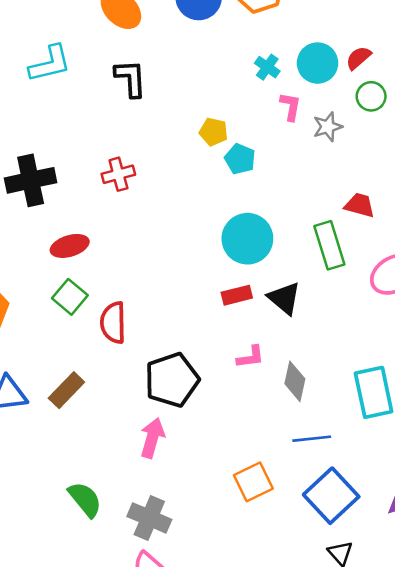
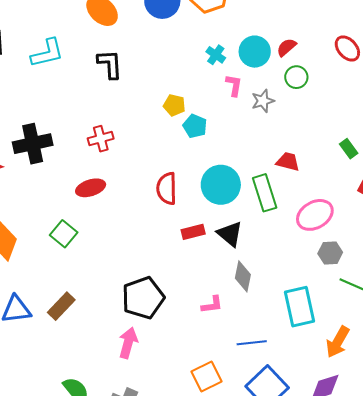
cyan circle: (247, 239) -> (221, 185), moved
red ellipse: (70, 246) -> (91, 188), moved
red semicircle: (113, 323) -> (167, 189), moved
pink L-shape: (250, 357) -> (212, 305), moved
gray diamond: (295, 381) -> (243, 276), moved

